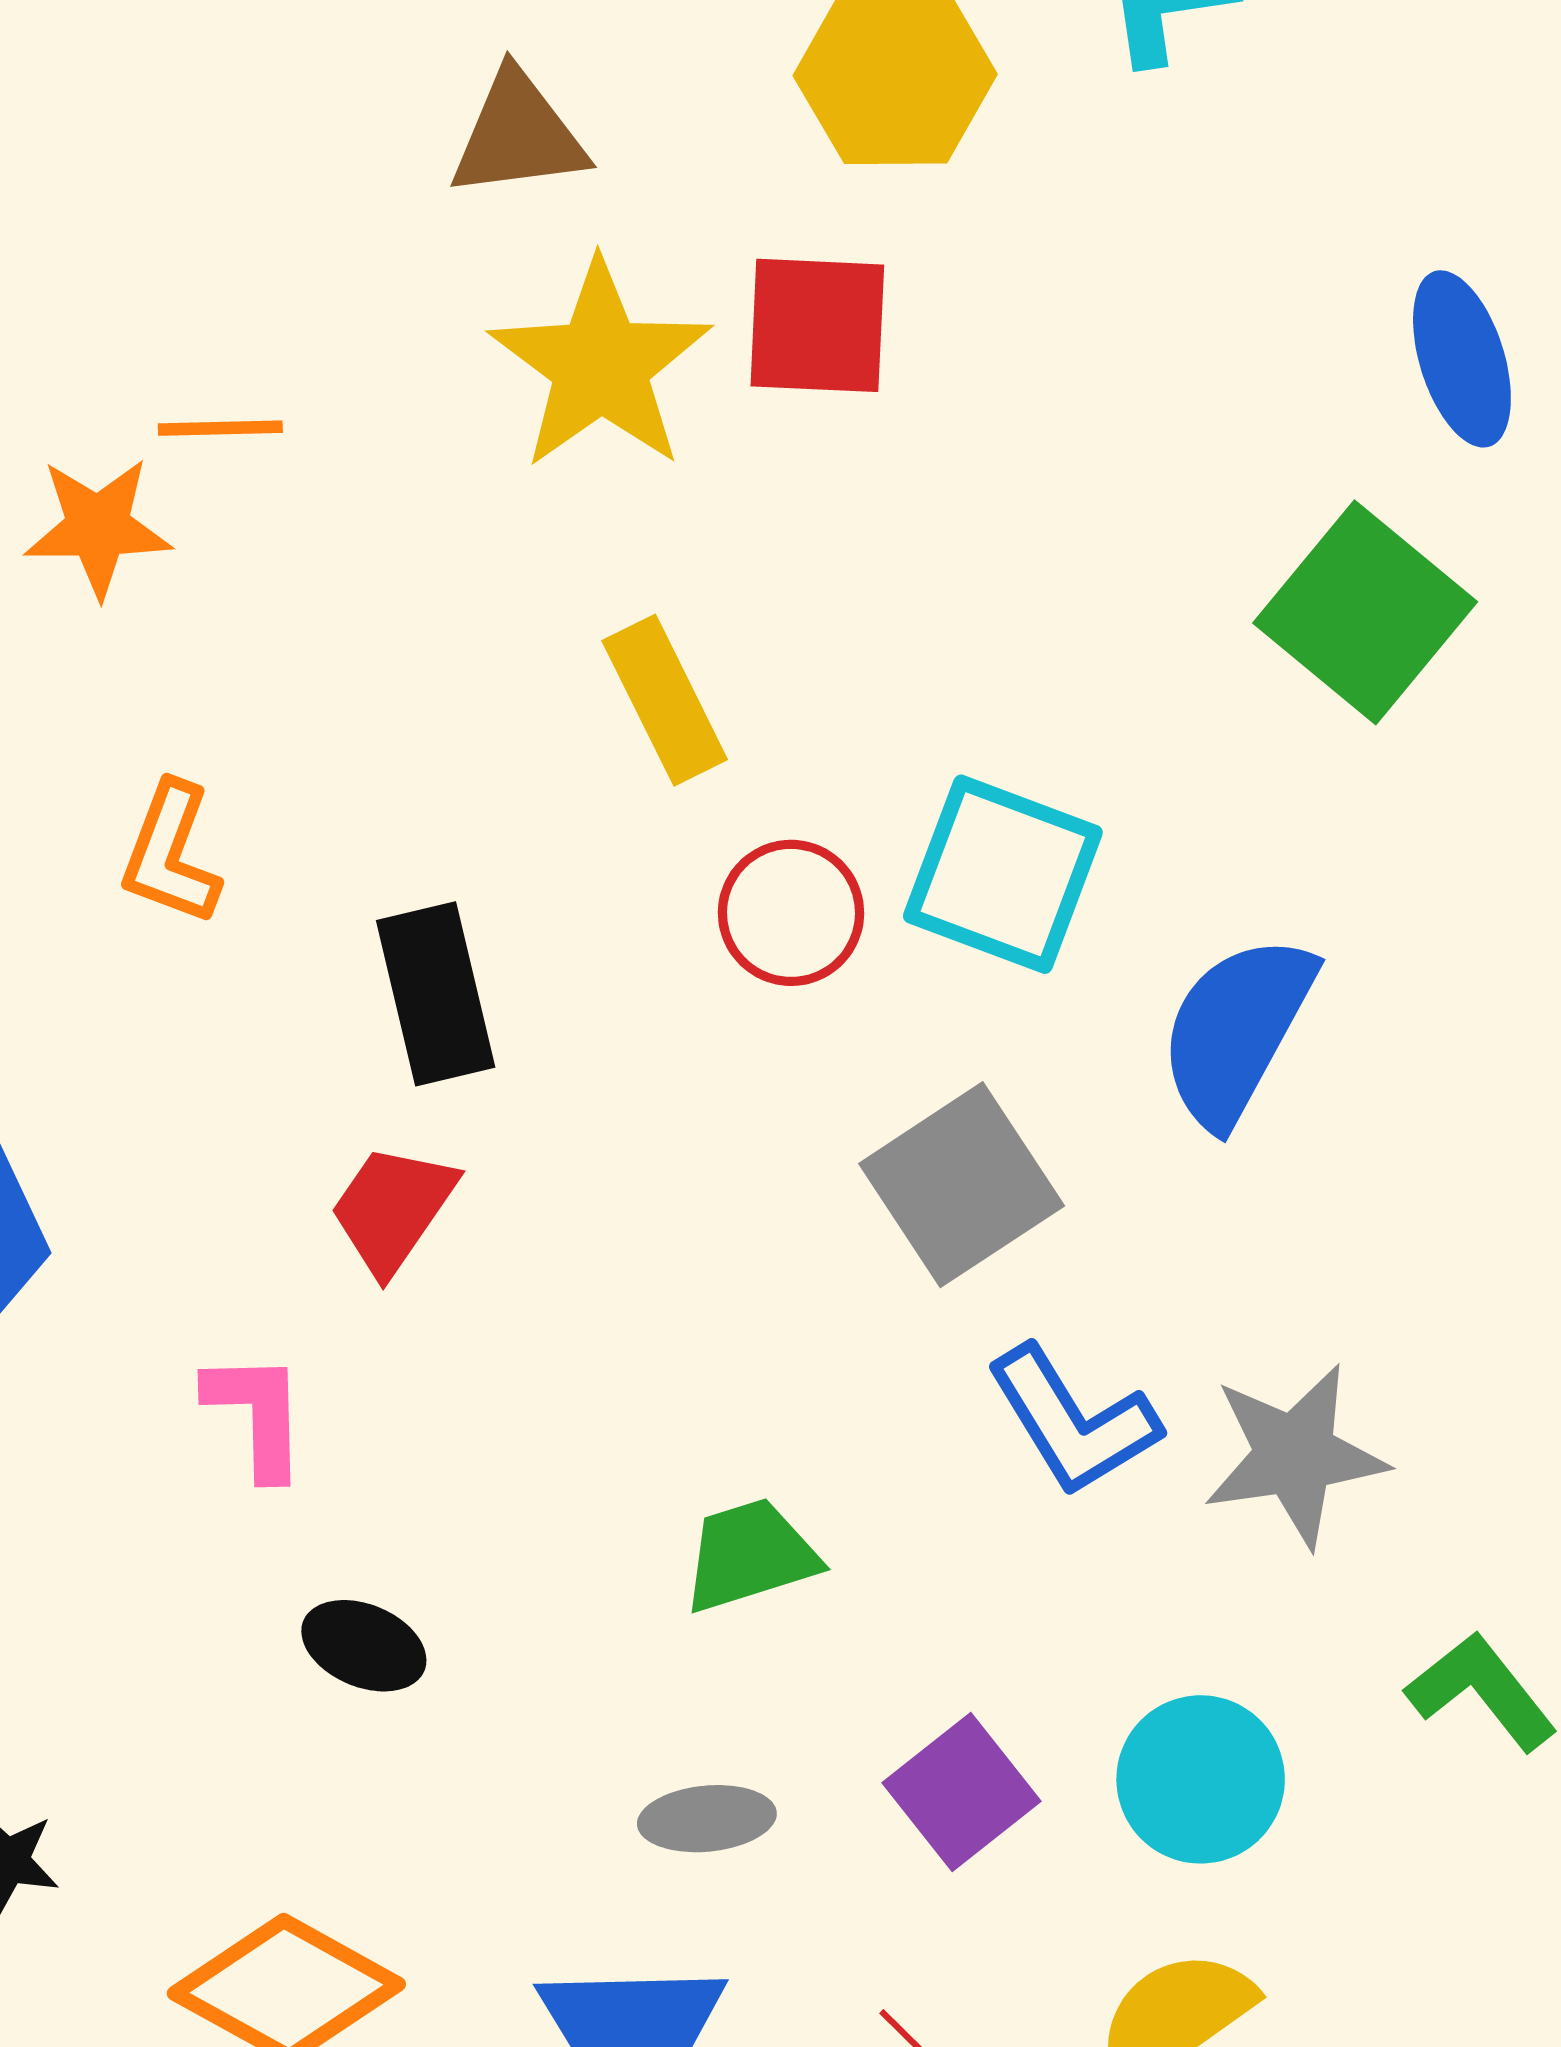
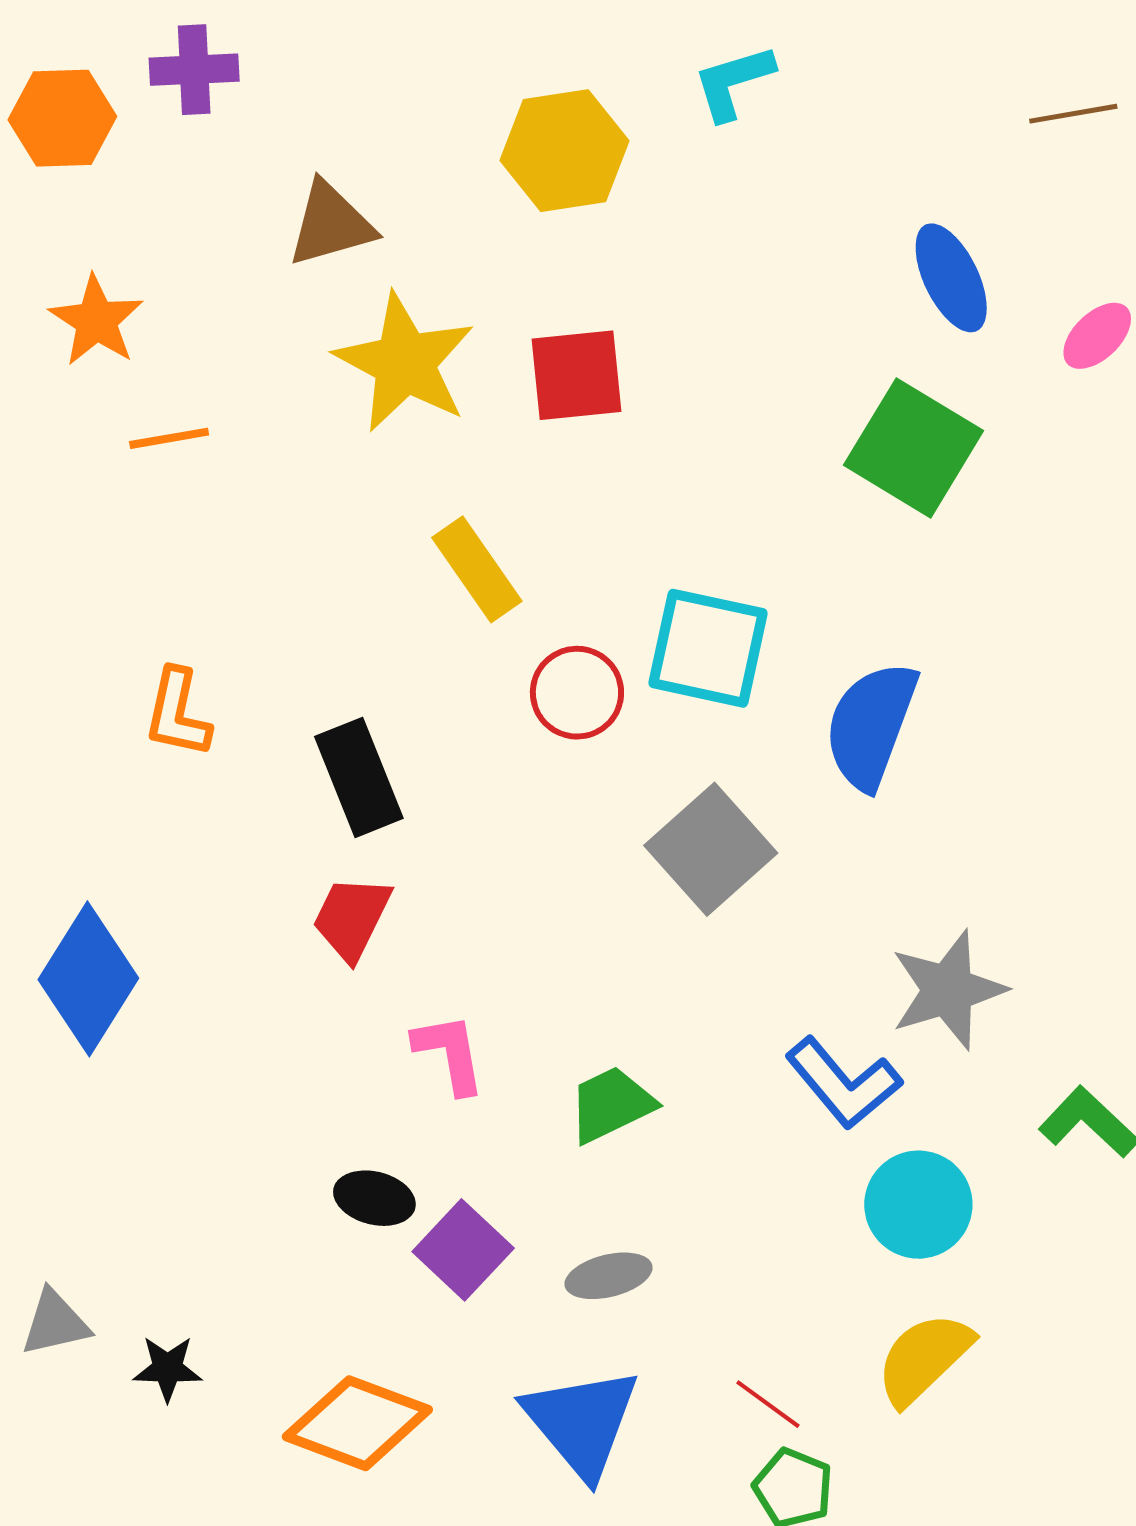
red square: (817, 325) -> (576, 375), moved
orange star: (98, 527) -> (96, 321), moved, turned -30
pink L-shape: (257, 1415) -> (449, 1053), moved
blue L-shape: (1073, 1421) -> (843, 1083), moved
purple square: (961, 1792) -> (463, 1250), moved

